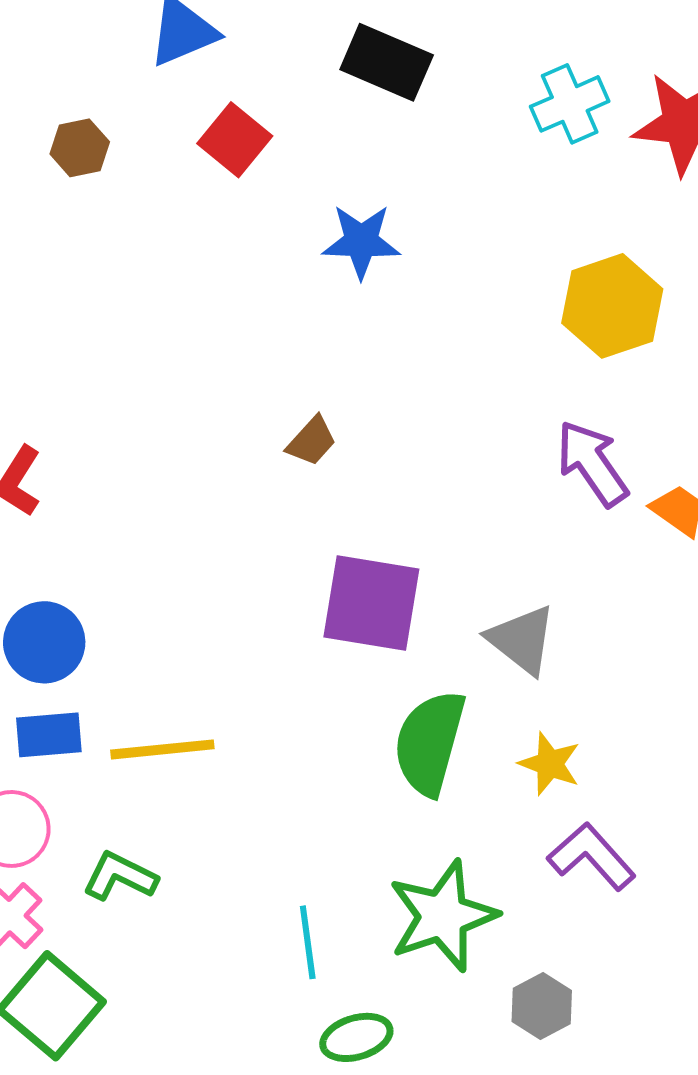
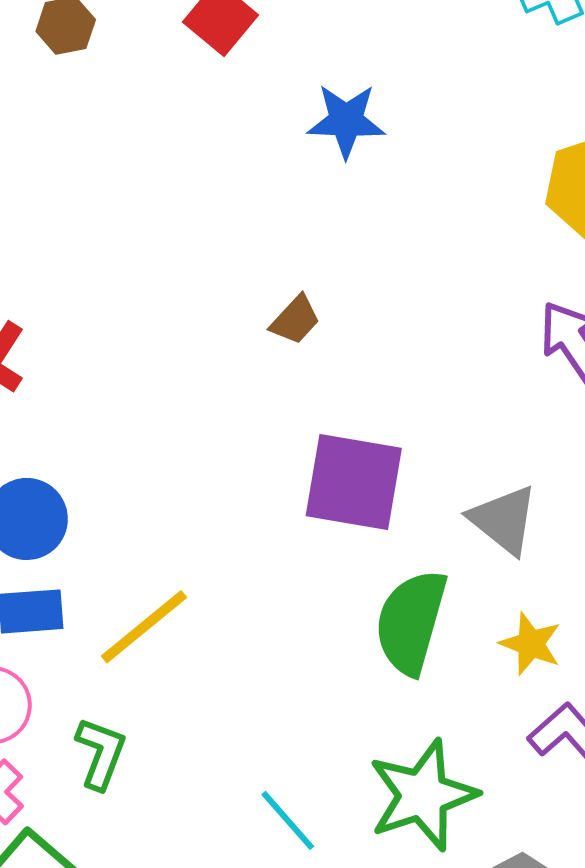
yellow line: (162, 749) -> (144, 627), turned -34
green L-shape: (120, 876) -> (101, 753), turned 84
cyan line: (308, 942) -> (288, 820), turned -34

